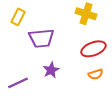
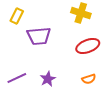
purple star: (51, 70) -> (48, 79), moved
orange semicircle: (96, 74) -> (89, 79), moved

